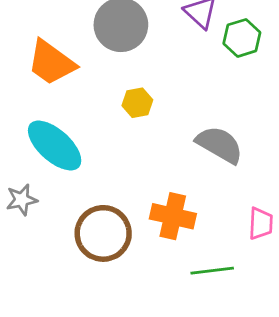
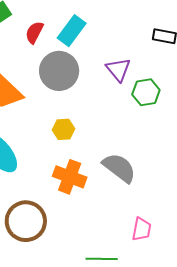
orange cross: (173, 216) -> (70, 177), moved

